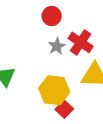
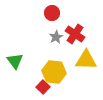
red square: (64, 109) -> (43, 87), moved

